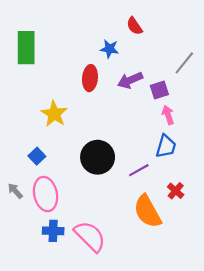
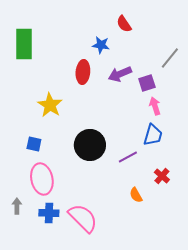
blue square: (37, 156) -> (34, 144), turned -35
gray arrow: (15, 191) -> (17, 206), moved, turned 42
orange semicircle: (147, 211) -> (136, 195), size x0.5

